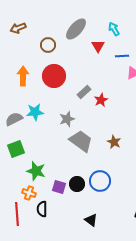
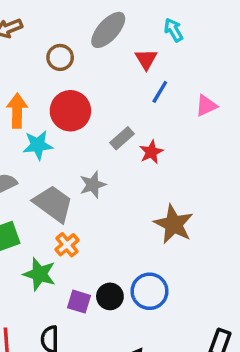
blue line: (122, 56) -> (160, 92), moved, turned -56
cyan star: (35, 112) -> (38, 145), moved
gray trapezoid: (81, 141) -> (53, 204), moved
brown star: (114, 142) -> (174, 224), size x1.6
orange cross: (29, 193) -> (67, 245), moved, turned 32

